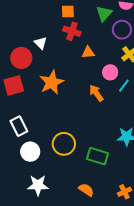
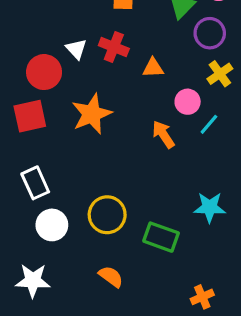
red cross: (72, 31) -> (114, 47), moved
white star: (38, 185) -> (33, 280), moved
orange semicircle: (86, 190) -> (111, 277), moved

